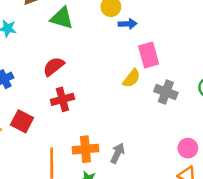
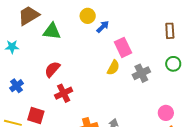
blue arrow: (128, 24) -> (103, 27), turned -32
gray cross: (166, 92) -> (141, 73), turned -36

